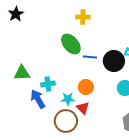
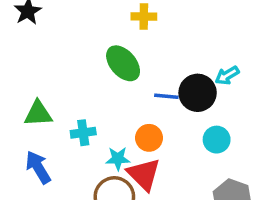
blue line: (90, 57) -> (166, 96), moved
blue arrow: (38, 99) -> (38, 167), moved
red triangle: (83, 108) -> (144, 174), size x1.5

